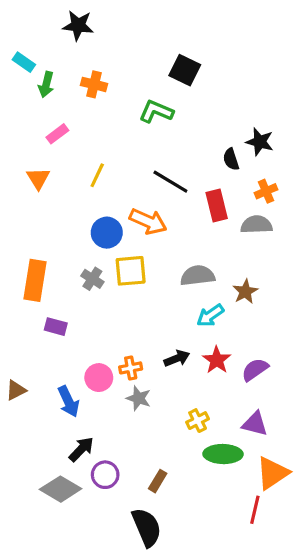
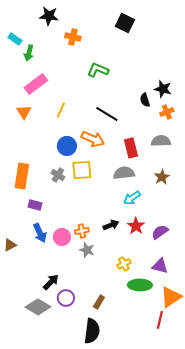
black square: (185, 70) -> (125, 23), moved
orange cross: (94, 84) -> (73, 37), moved
pink rectangle: (57, 134) -> (36, 84), size x1.6
orange cross: (266, 191) -> (167, 112), moved
red rectangle: (217, 206) -> (131, 148), moved
brown star: (245, 292) -> (162, 177), moved
blue arrow: (69, 401) -> (40, 233), moved
black semicircle: (147, 527) -> (92, 331), turned 30

